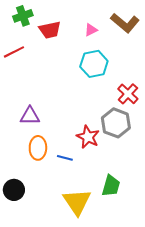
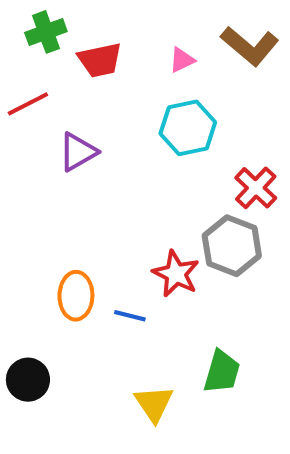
purple triangle: (30, 116) -> (78, 152), moved, turned -30
yellow triangle: (77, 202) -> (154, 404), size x0.7

